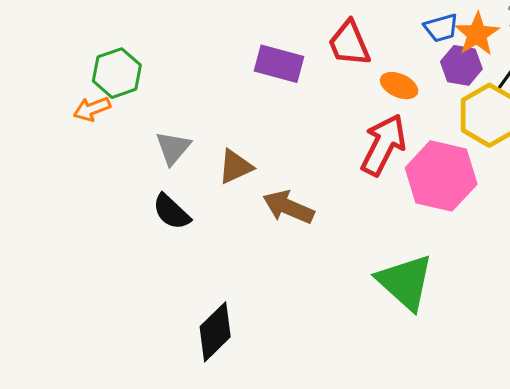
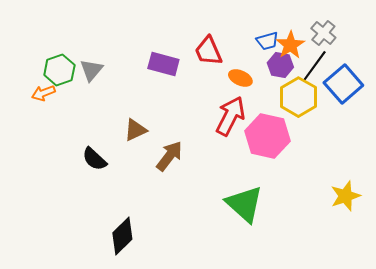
gray triangle: (173, 148) -> (91, 70), moved
brown arrow: (288, 207) -> (169, 156), turned 104

